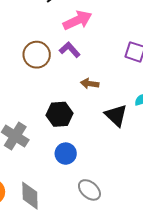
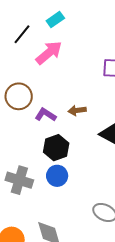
purple L-shape: (70, 50) -> (45, 115), moved
blue circle: (66, 154) -> (57, 176), moved

